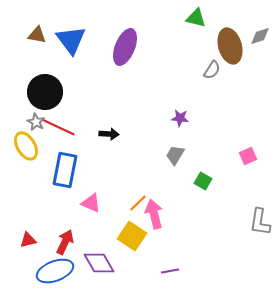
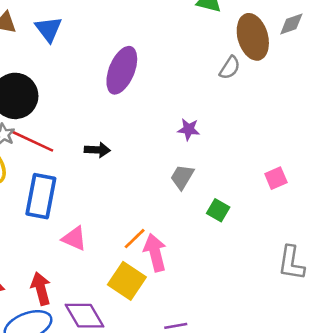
blue triangle: (71, 40) -> (49, 29), size x0.7
purple ellipse: (125, 47) -> (122, 70), moved
red arrow: (65, 242) -> (41, 289), turned -40

